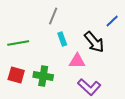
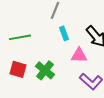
green cross: (43, 76) -> (45, 70), turned 30

